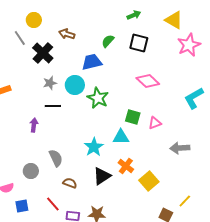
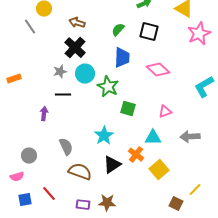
black cross: (43, 53) -> (75, 48), moved
blue trapezoid: (92, 62) -> (122, 58), moved, turned 105
green square: (133, 117) -> (128, 109), moved
cyan triangle: (121, 137) -> (153, 138), moved
gray circle: (31, 171) -> (29, 156), moved
brown semicircle: (70, 183) -> (80, 172), size x1.6
red line: (53, 204) -> (49, 194), moved
blue square: (22, 206) -> (25, 200), moved

